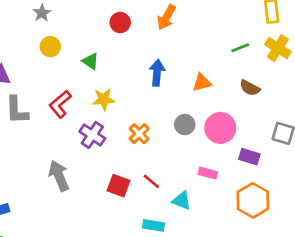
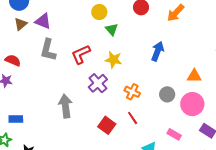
yellow circle: (50, 47) -> (99, 12), moved
orange triangle: (202, 83) -> (194, 76), moved
orange cross: (139, 134) -> (132, 92), turned -35
red line: (151, 181) -> (133, 118), moved

